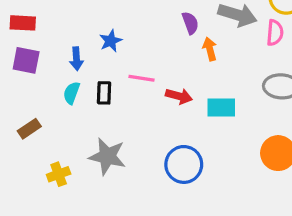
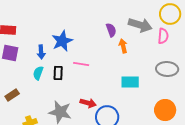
blue star: (111, 41) -> (62, 41), size x1.5
red arrow: (179, 96) -> (88, 103), moved

